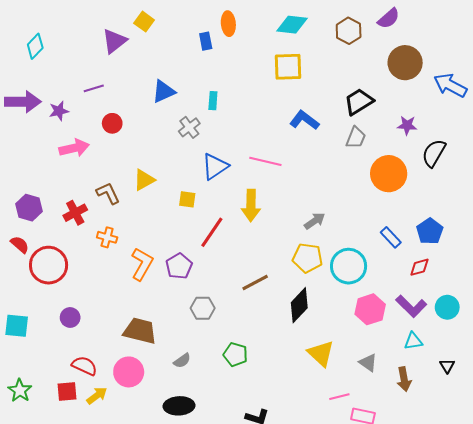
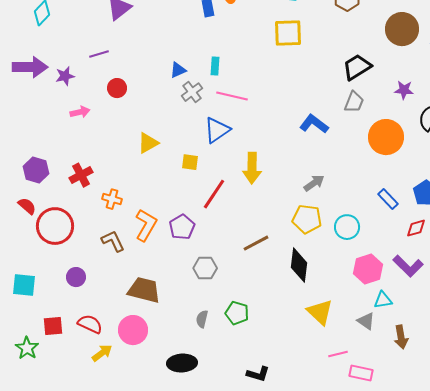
blue triangle: (164, 91) -> (178, 70), moved, size x0.7
blue L-shape: (304, 120) -> (314, 124), moved
pink arrow: (74, 148) -> (80, 112), size x0.7
pink line: (265, 161) -> (232, 96), moved
brown L-shape: (108, 193) -> (113, 241), moved
cyan circle: (349, 266) -> (347, 227), size x0.7
black diamond: (299, 305) -> (299, 265), turned -36
cyan triangle: (413, 341) -> (383, 300), moved
gray semicircle: (182, 361) -> (202, 319), moved, turned 138
red square: (67, 391) -> (53, 326), moved

